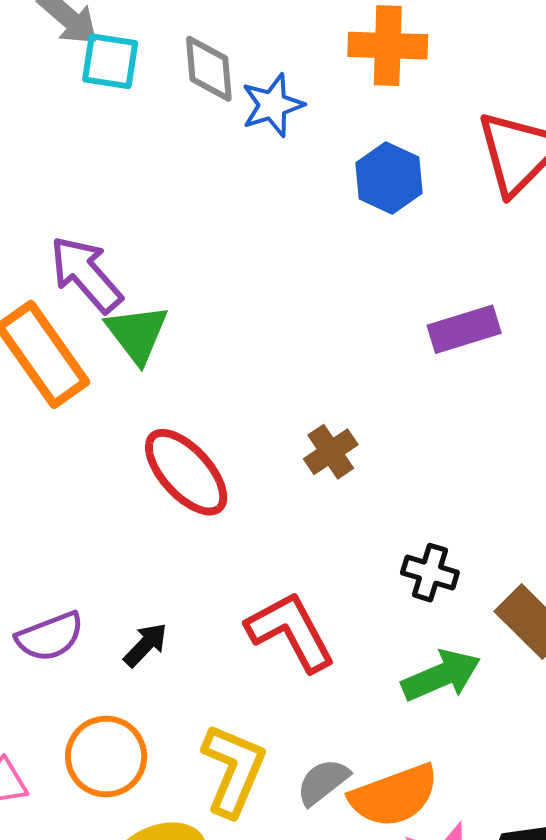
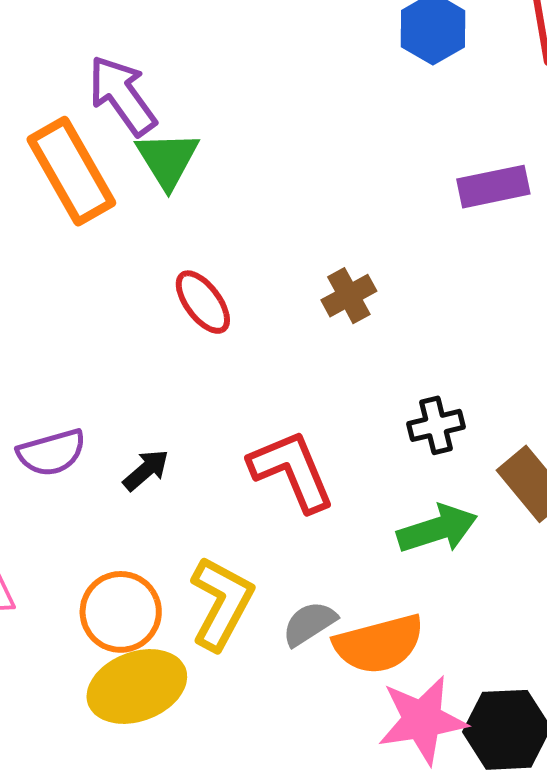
red ellipse: (186, 472) -> (203, 302), size x0.7
black cross: (430, 573) -> (436, 425), turned -36
orange circle: (106, 757) -> (121, 612), moved

